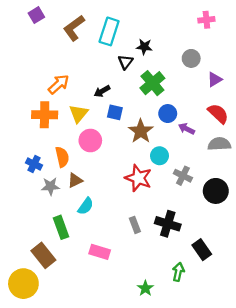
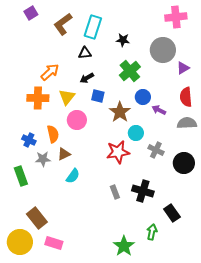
pink cross: (206, 20) -> (176, 17), size x1.5
gray circle: (191, 58) -> (163, 50), size x1.6
black triangle: (125, 62) -> (85, 53), moved, turned 48
red semicircle: (218, 114) -> (186, 97), turned -138
red star: (138, 178) -> (118, 152), turned -30
green rectangle: (61, 227) -> (21, 176), moved
pink rectangle: (100, 252) -> (54, 243), moved
green star: (145, 288) -> (124, 246), size x1.5

